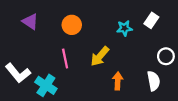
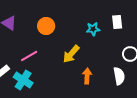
white rectangle: (151, 20) -> (117, 22), turned -40
pink line: (65, 59) -> (29, 56), moved, turned 72

